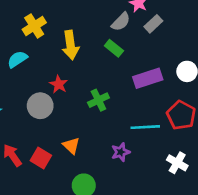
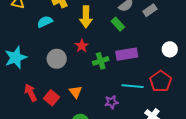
purple rectangle: (148, 78) -> (127, 54), moved
red star: (59, 84) -> (82, 46), moved

